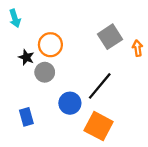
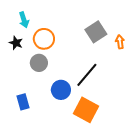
cyan arrow: (15, 18) -> (24, 20), moved
black star: (26, 57) -> (16, 43), moved

